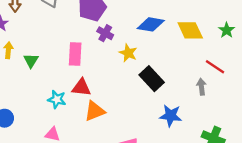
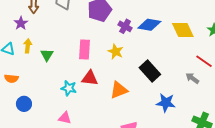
purple cross: (105, 33) -> (125, 26), moved
yellow star: (128, 53) -> (116, 52), moved
gray arrow: (201, 87) -> (192, 78), turned -48
orange triangle: (95, 111) -> (119, 90), moved

